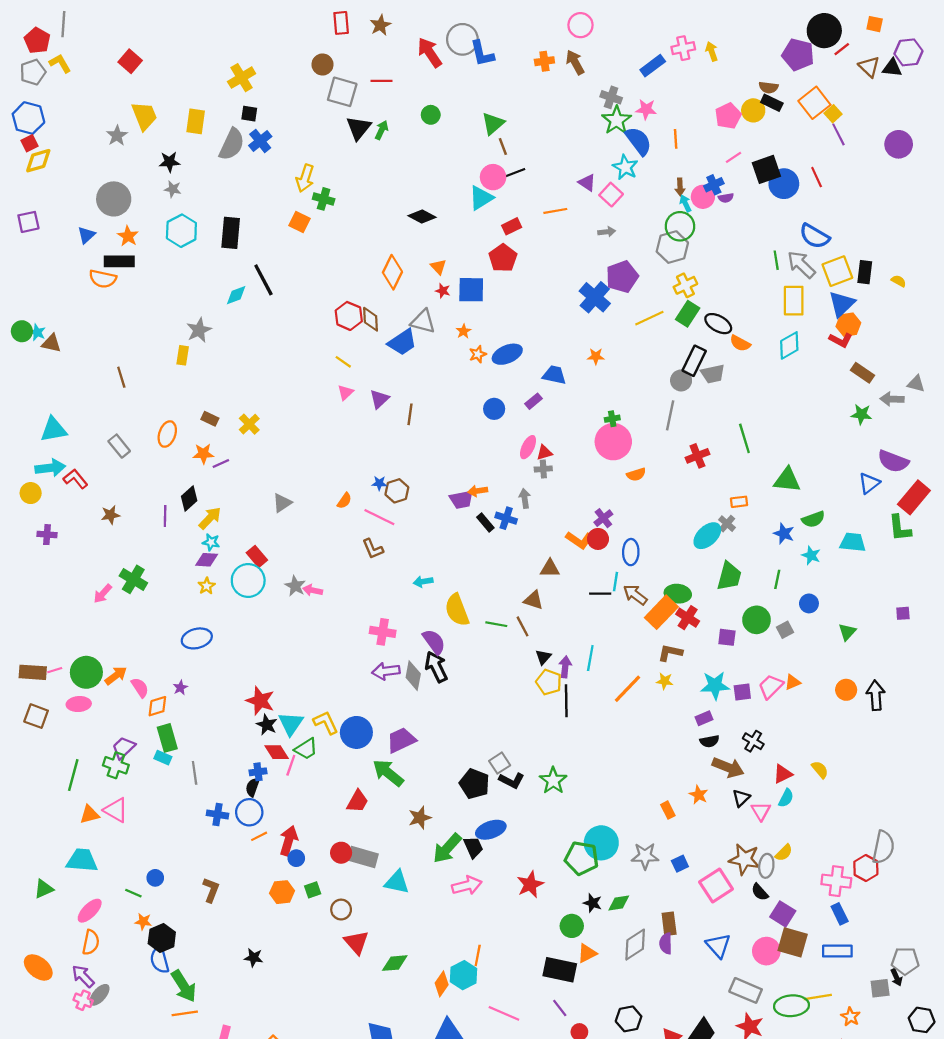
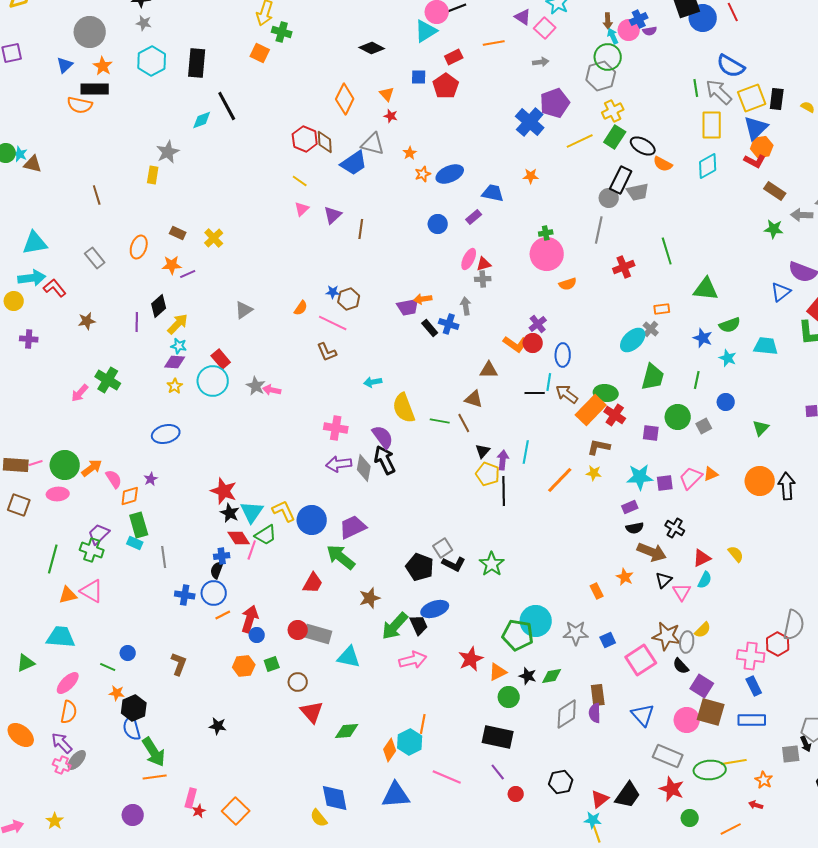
blue square: (471, 290) -> (419, 77), moved, size x0.6
orange circle: (846, 690) -> (760, 481), size x1.5
orange triangle: (587, 953) -> (498, 672), moved

